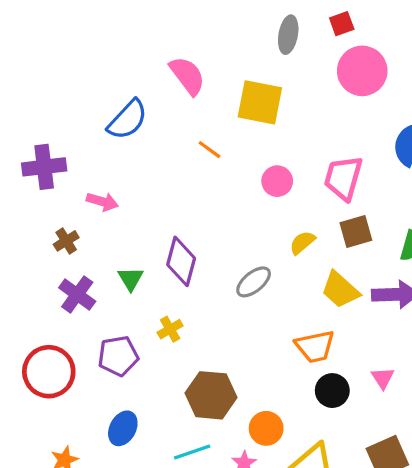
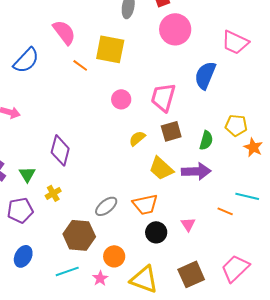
orange line: (209, 150) -> (80, 65), moved
green triangle: (131, 279) -> (27, 174), moved
gray ellipse: (254, 282) -> (106, 206), moved

